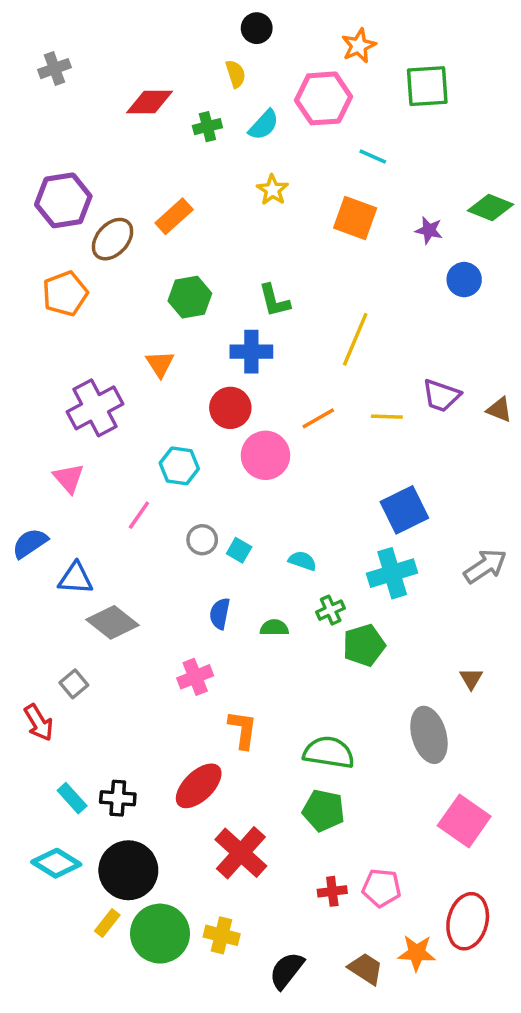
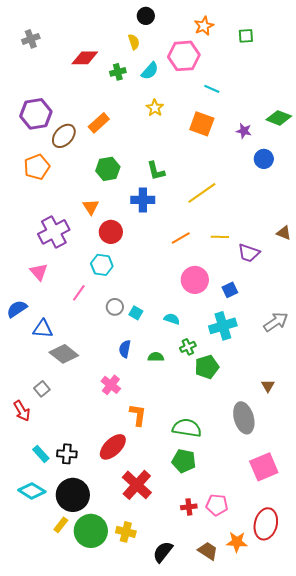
green square: (427, 86) -> (246, 36), moved, size x0.6
yellow line: (355, 339) -> (202, 193), turned 32
purple trapezoid: (441, 396) -> (249, 253), moved
red circle: (230, 408) -> (111, 232), moved
pink circle: (265, 455) -> (195, 280), moved
blue square: (404, 510) -> (230, 290), size x0.6
pink cross: (195, 677) -> (111, 385), turned -30
pink square: (464, 821) -> (264, 467), turned 32

